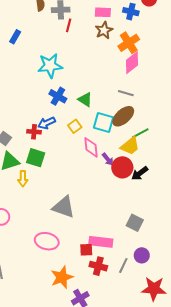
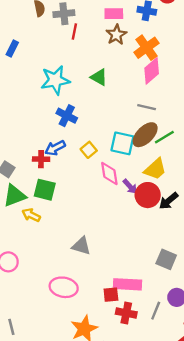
green triangle: (85, 100) -> (99, 77), moved
green line: (140, 133) -> (164, 137), moved
yellow arrow: (23, 179) -> (31, 215), turned 119
gray triangle: (64, 207) -> (81, 246), size x0.7

